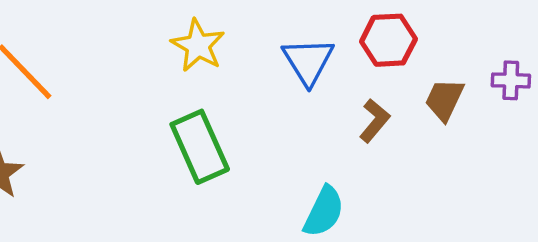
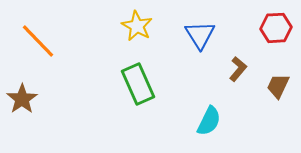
red hexagon: (388, 40) -> (276, 28), moved
brown trapezoid: (444, 100) -> (278, 86), moved

